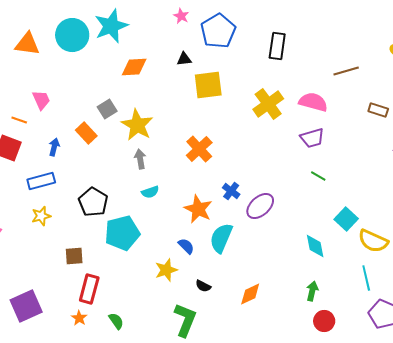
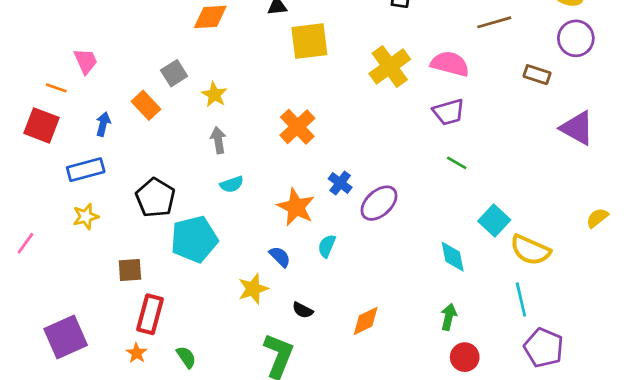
yellow star: (137, 125) -> (214, 95), size x0.6
cyan semicircle: (221, 238) -> (327, 246), size x0.6

